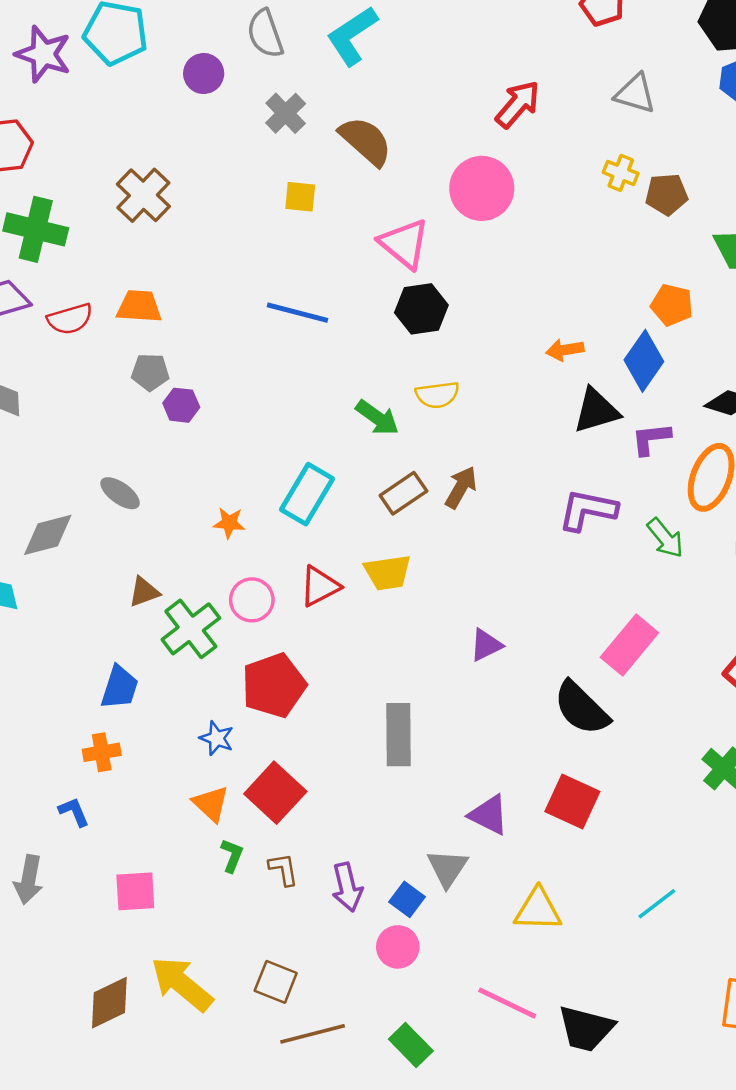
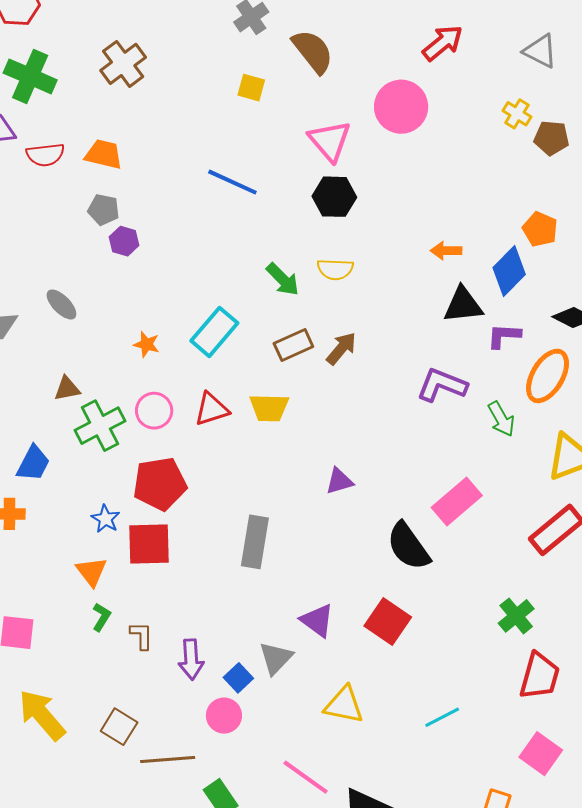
red square: (275, 793) -> (149, 544), moved, turned 36
brown line: (313, 1034) -> (168, 759), moved

